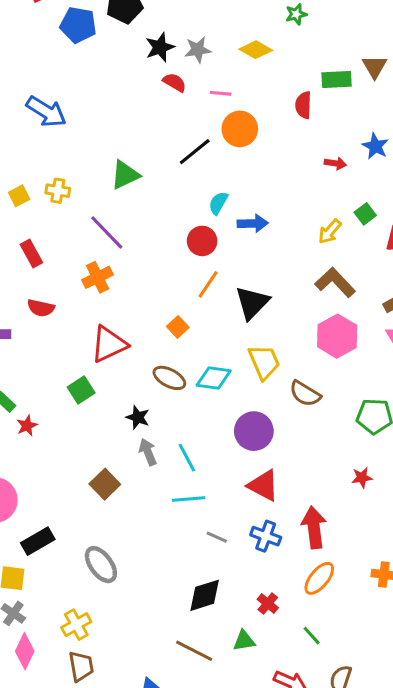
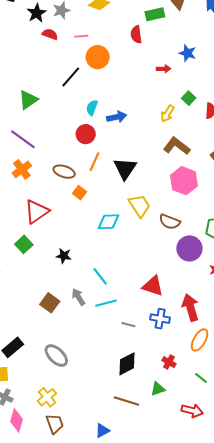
brown ellipse: (169, 378) -> (64, 172), moved
purple circle: (254, 431) -> (189, 248), moved
gray arrow: (148, 452) -> (78, 297), moved

